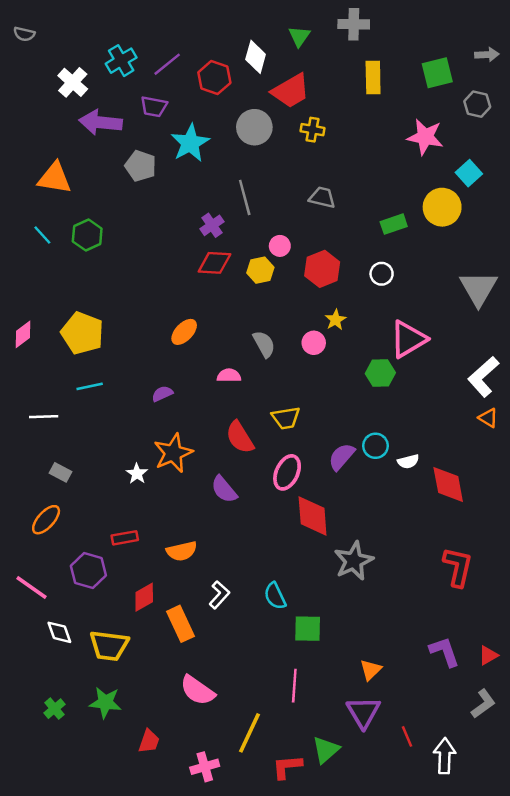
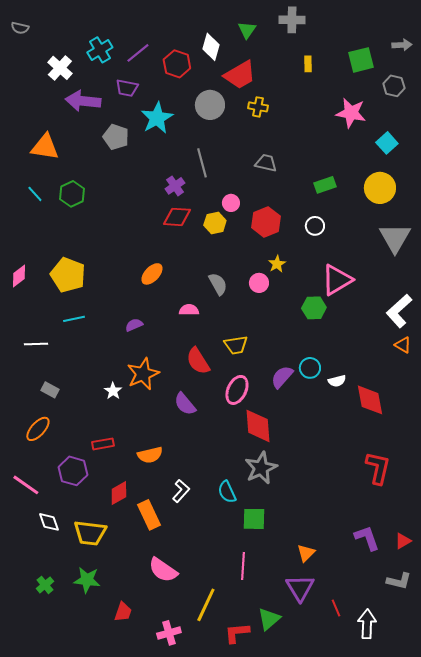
yellow rectangle: (373, 78) -> (308, 64), size x0.6
yellow circle: (442, 207) -> (380, 188), moved
gray star: (354, 561) -> (261, 468), moved
gray L-shape: (483, 704) -> (399, 581), turned 50

